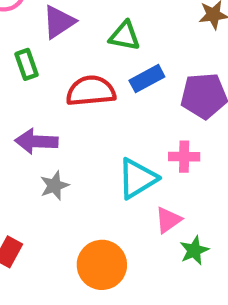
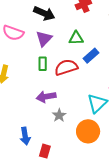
green rectangle: (26, 64) -> (43, 64), moved, turned 32
orange circle: (102, 265) -> (88, 131), moved

